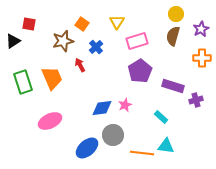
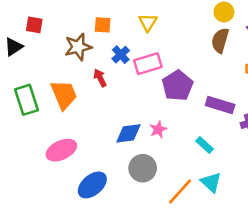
orange square: (82, 24) -> (103, 25), turned -32
pink rectangle: (137, 41) -> (148, 64), moved
cyan triangle: (166, 146) -> (211, 182), turned 36
blue ellipse: (87, 148) -> (92, 185), moved
orange line: (142, 153) -> (180, 191), turned -55

